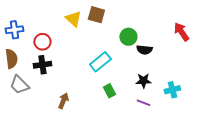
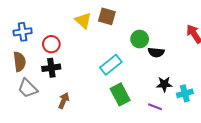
black star: (143, 81) -> (164, 84), moved
green rectangle: (109, 91) -> (120, 94), size x1.5
brown arrow: (63, 101) -> (64, 101), moved

